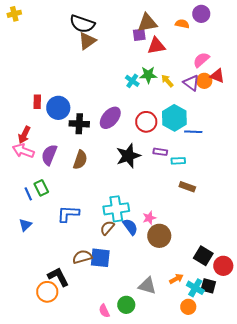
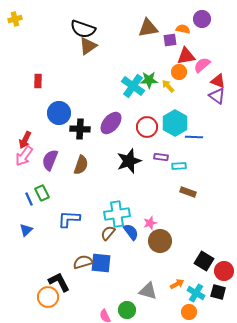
purple square: (139, 35) -> (170, 40), moved
red triangle: (156, 46) -> (186, 56), moved
cyan cross: (132, 81) -> (133, 86), size x1.6
orange circle: (204, 81) -> (179, 72), moved
purple triangle: (191, 83) -> (217, 96), moved
red rectangle: (37, 102) -> (38, 81), moved
pink arrow: (23, 151) -> (24, 156), turned -75
black square: (208, 286) -> (218, 292), moved

